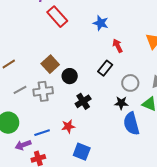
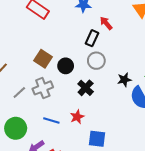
black rectangle: (105, 68) -> (92, 38), moved
gray circle: (130, 83) -> (96, 61), moved
blue line: (42, 133) -> (51, 120), moved, turned 49

